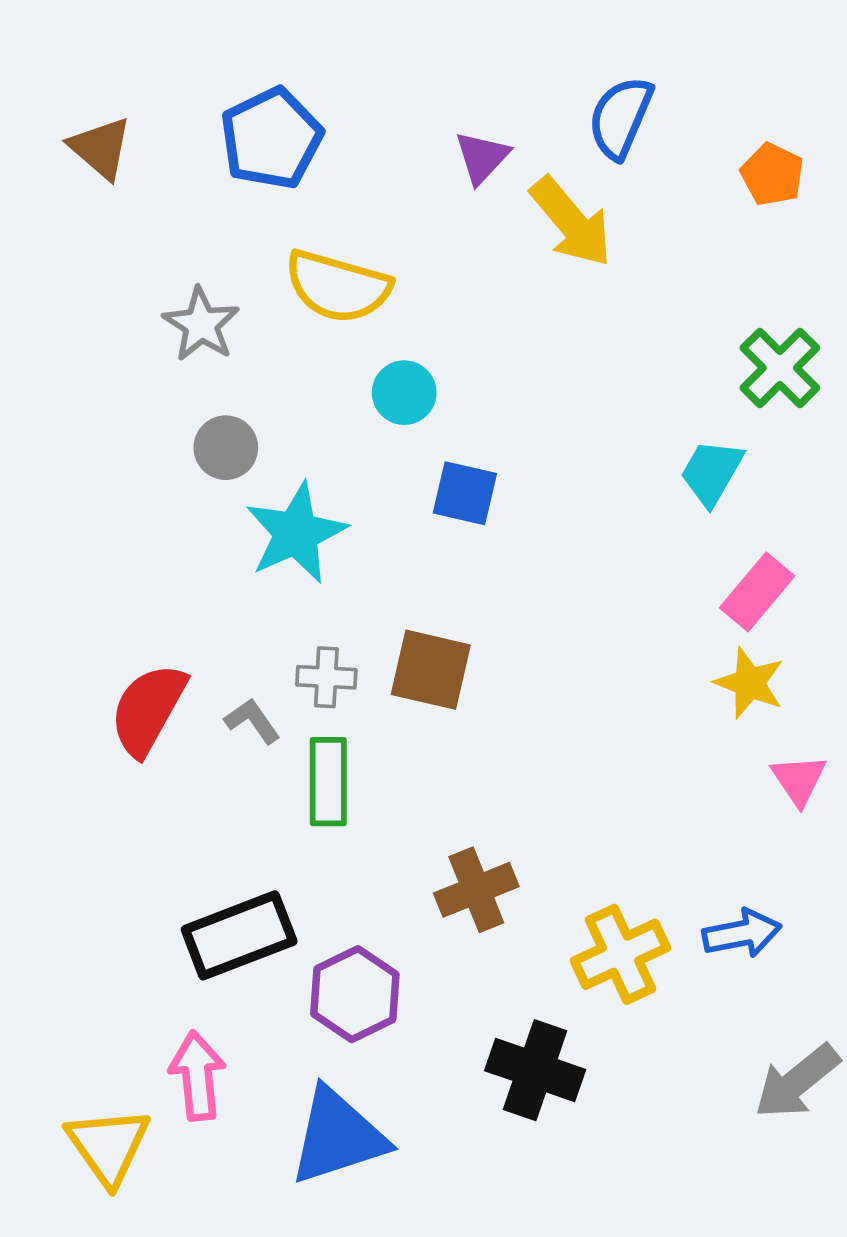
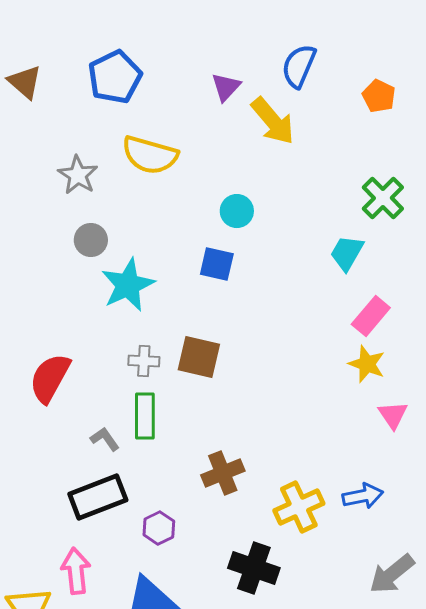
cyan circle: (404, 393) -> (237, 211), moved
gray L-shape: (252, 721) -> (105, 439), moved
purple hexagon: (355, 994) -> (159, 528), size x0.7

